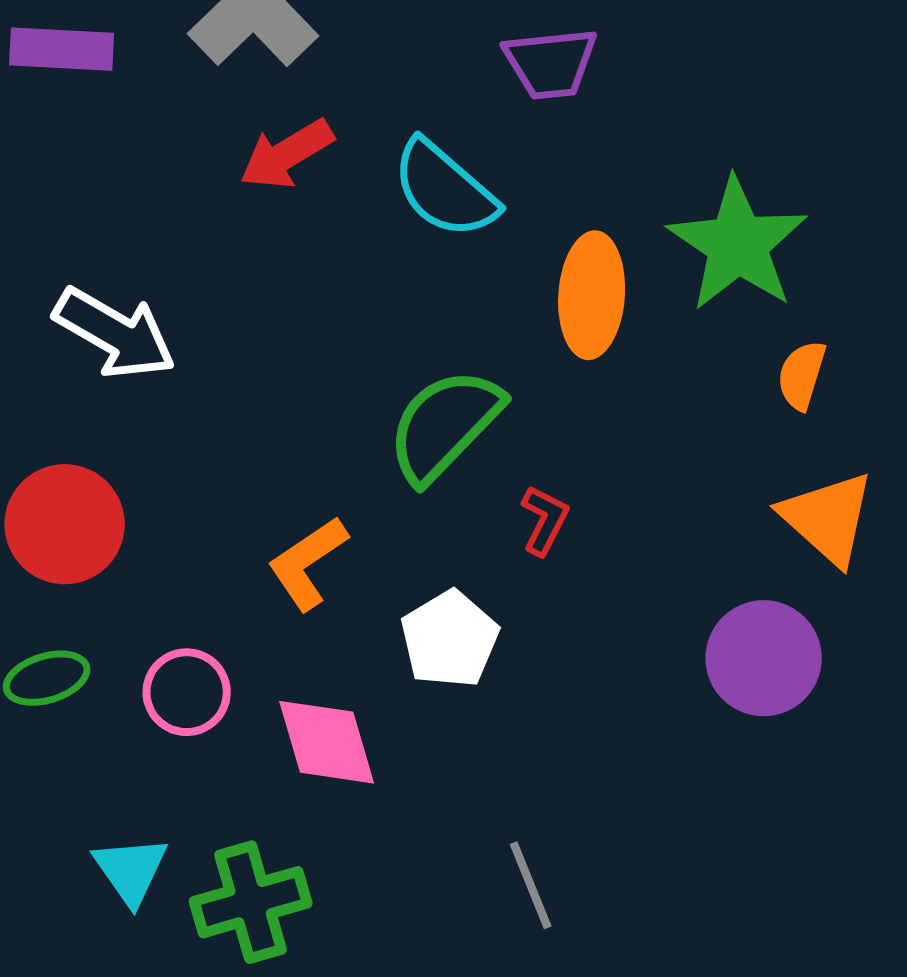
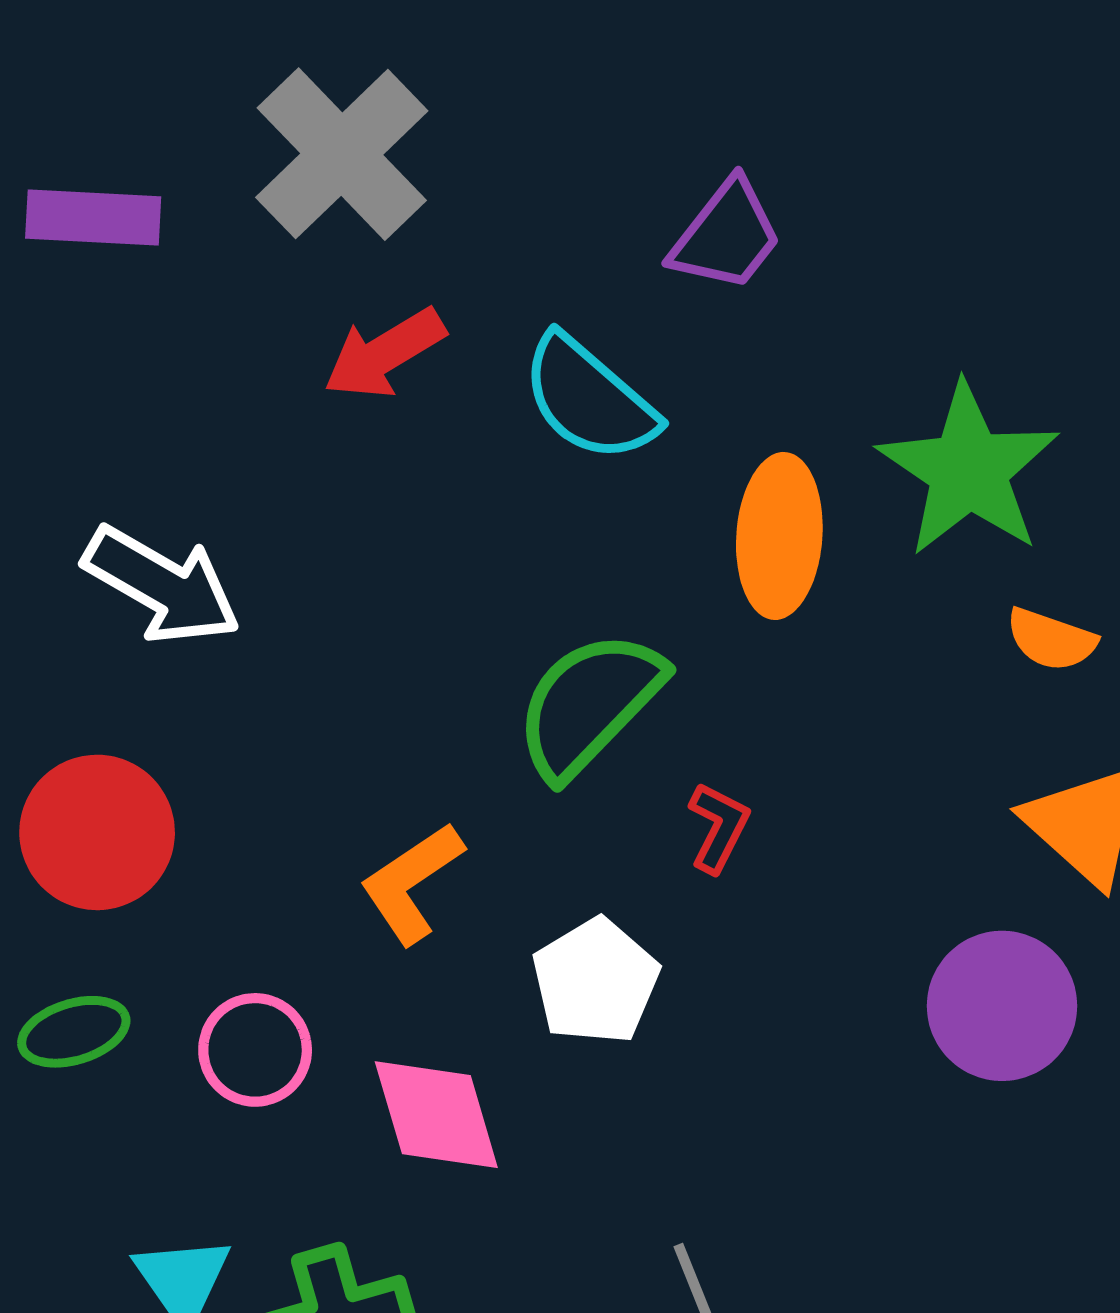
purple trapezoid: (551, 63) -> (726, 236), turned -46
orange semicircle: (802, 375) -> (1051, 640), turned -88

